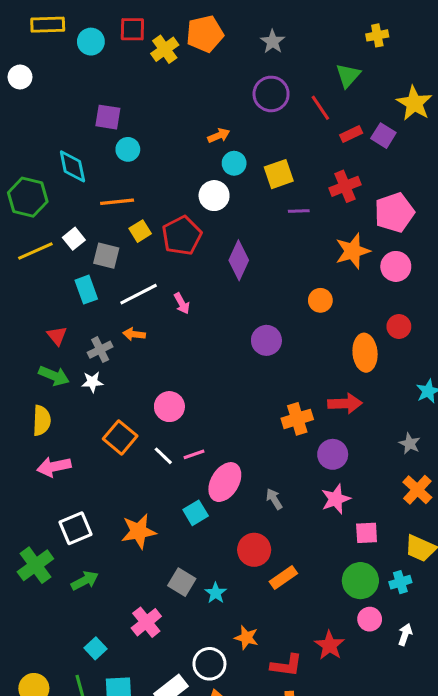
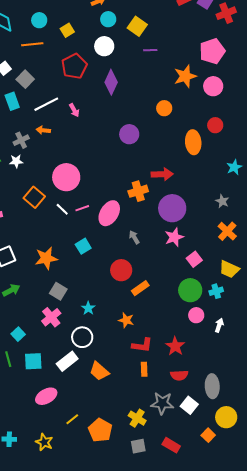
cyan circle: (128, 149) -> (39, 20), moved
yellow square: (279, 174) -> (137, 26), turned -36
red cross: (345, 186) -> (226, 13), moved
white circle: (214, 196) -> (104, 46), moved
yellow square: (140, 231) -> (67, 30), moved
gray square: (106, 256) -> (25, 79), turned 30
red arrow: (345, 404) -> (162, 174), moved
pink circle: (169, 407) -> (66, 177), size x1.4
orange cross: (297, 419) -> (138, 191), moved
purple circle: (333, 454) -> (172, 208), size x1.4
pink ellipse: (225, 482) -> (109, 213), moved
pink square: (367, 533) -> (194, 259), turned -35
gray square: (182, 582) -> (58, 291), moved
cyan star: (216, 593) -> (88, 308), moved
orange star: (246, 638) -> (126, 320), moved
red star: (330, 645) -> (175, 346), moved
white circle: (209, 664) -> (82, 337), moved

